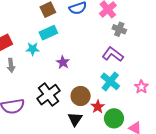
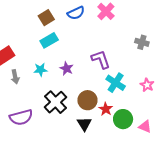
gray cross: (119, 29) -> (142, 42), moved
cyan star: (33, 49) -> (40, 70), moved
purple L-shape: (113, 54) -> (101, 59), moved, turned 40

